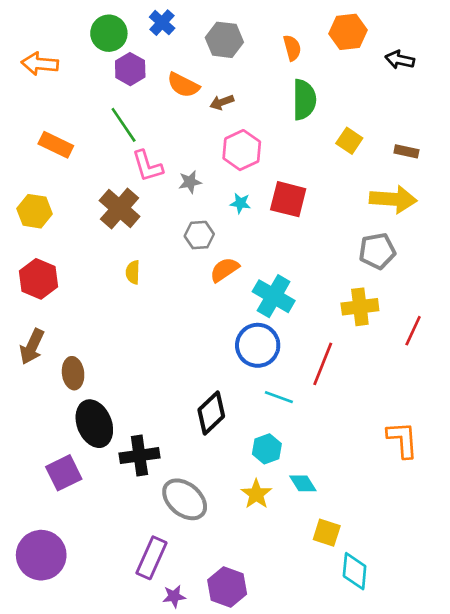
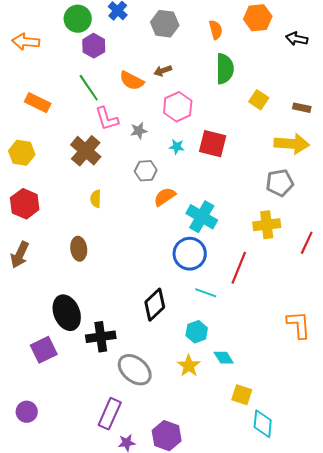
orange semicircle: (183, 85) -> (132, 81), moved
brown ellipse: (73, 373) -> (79, 249), moved
purple circle: (41, 555) -> (27, 412), size x0.6

